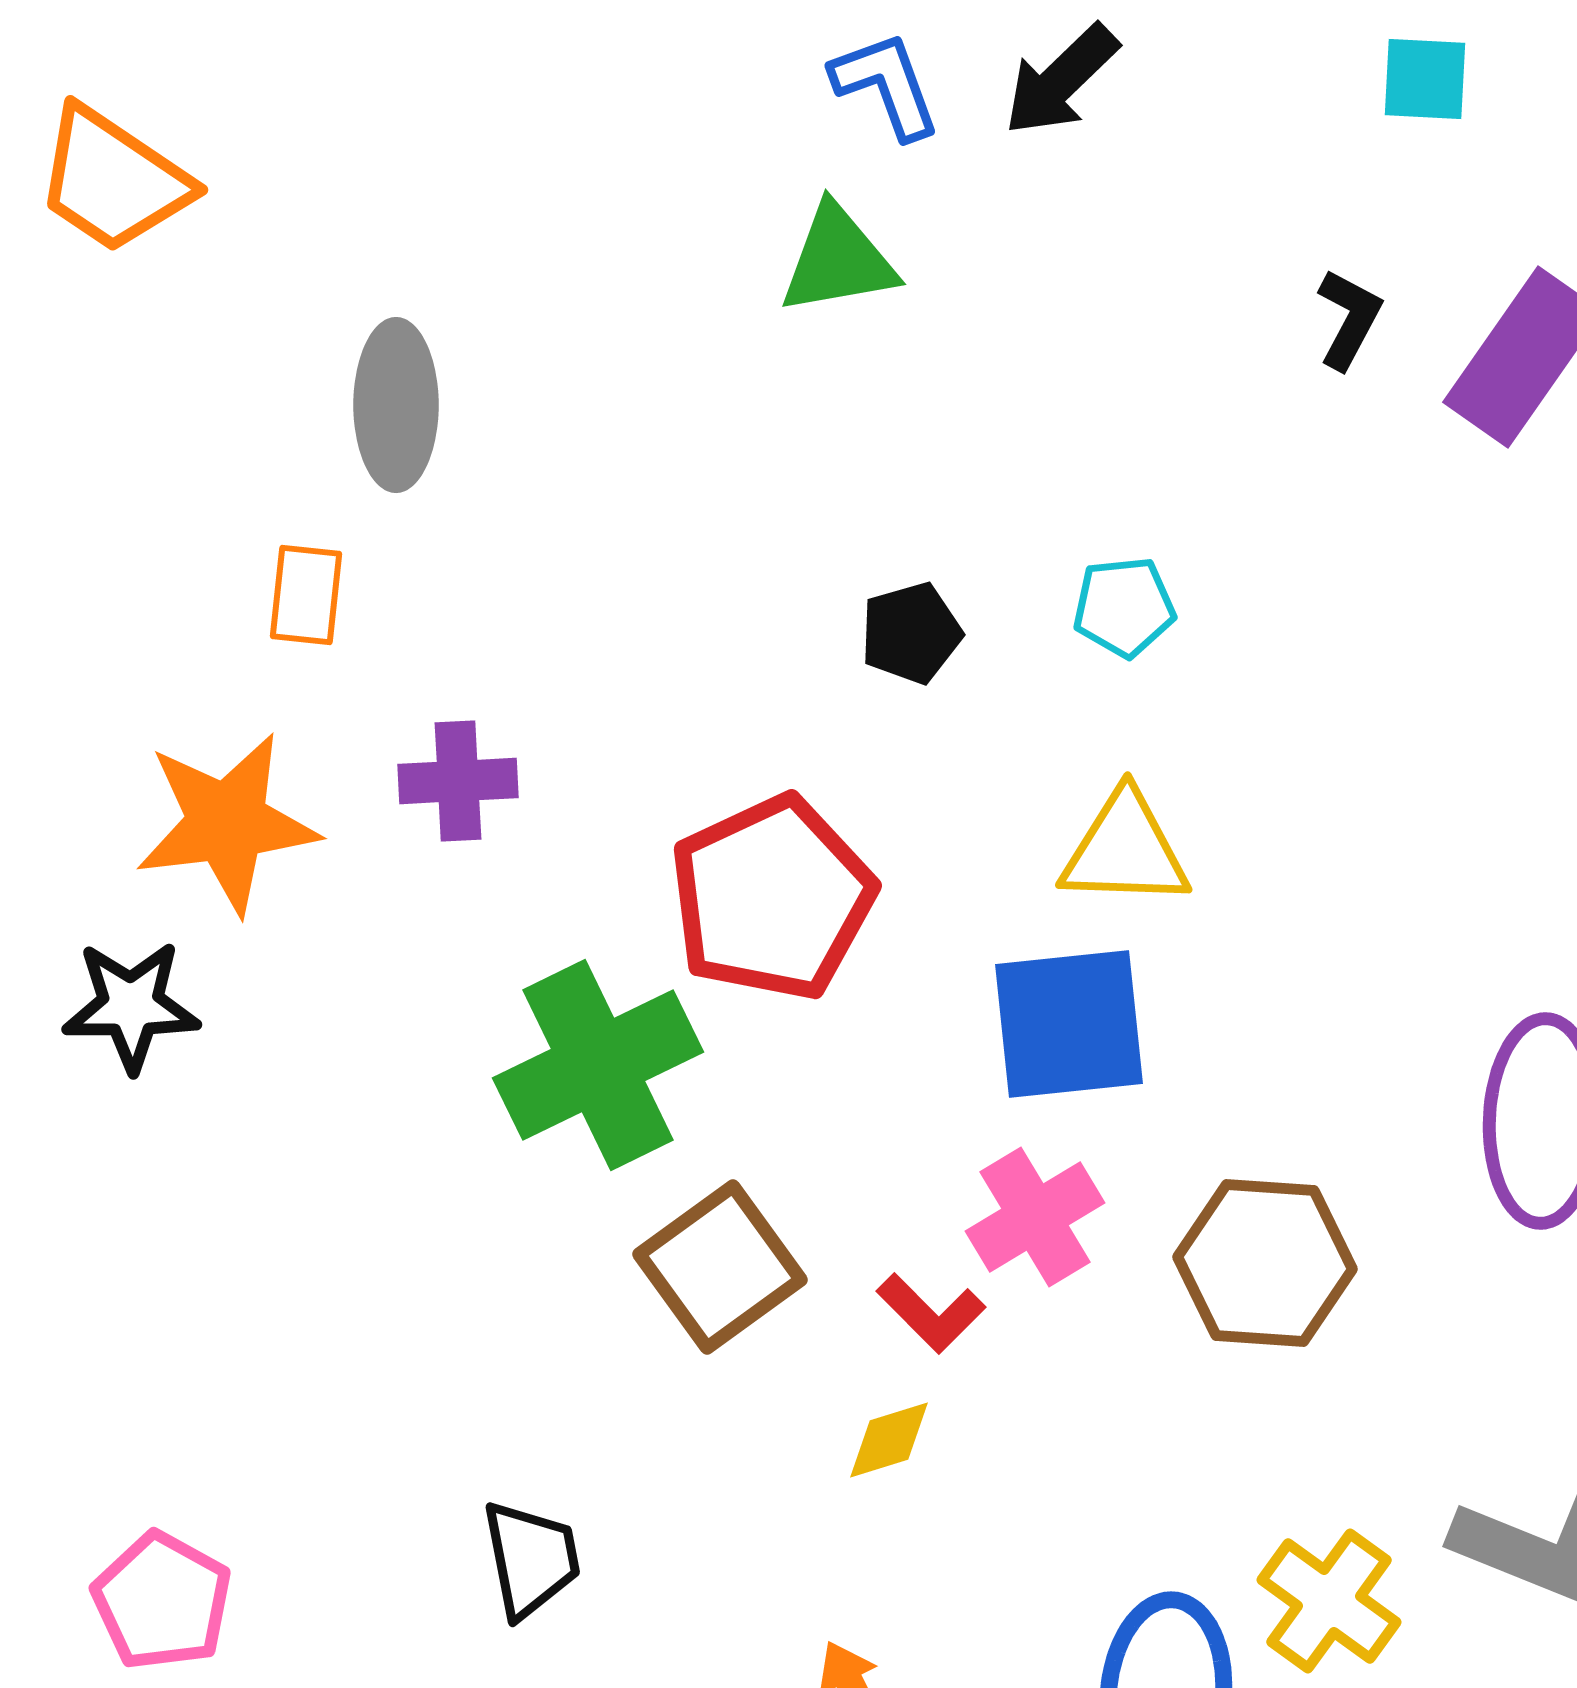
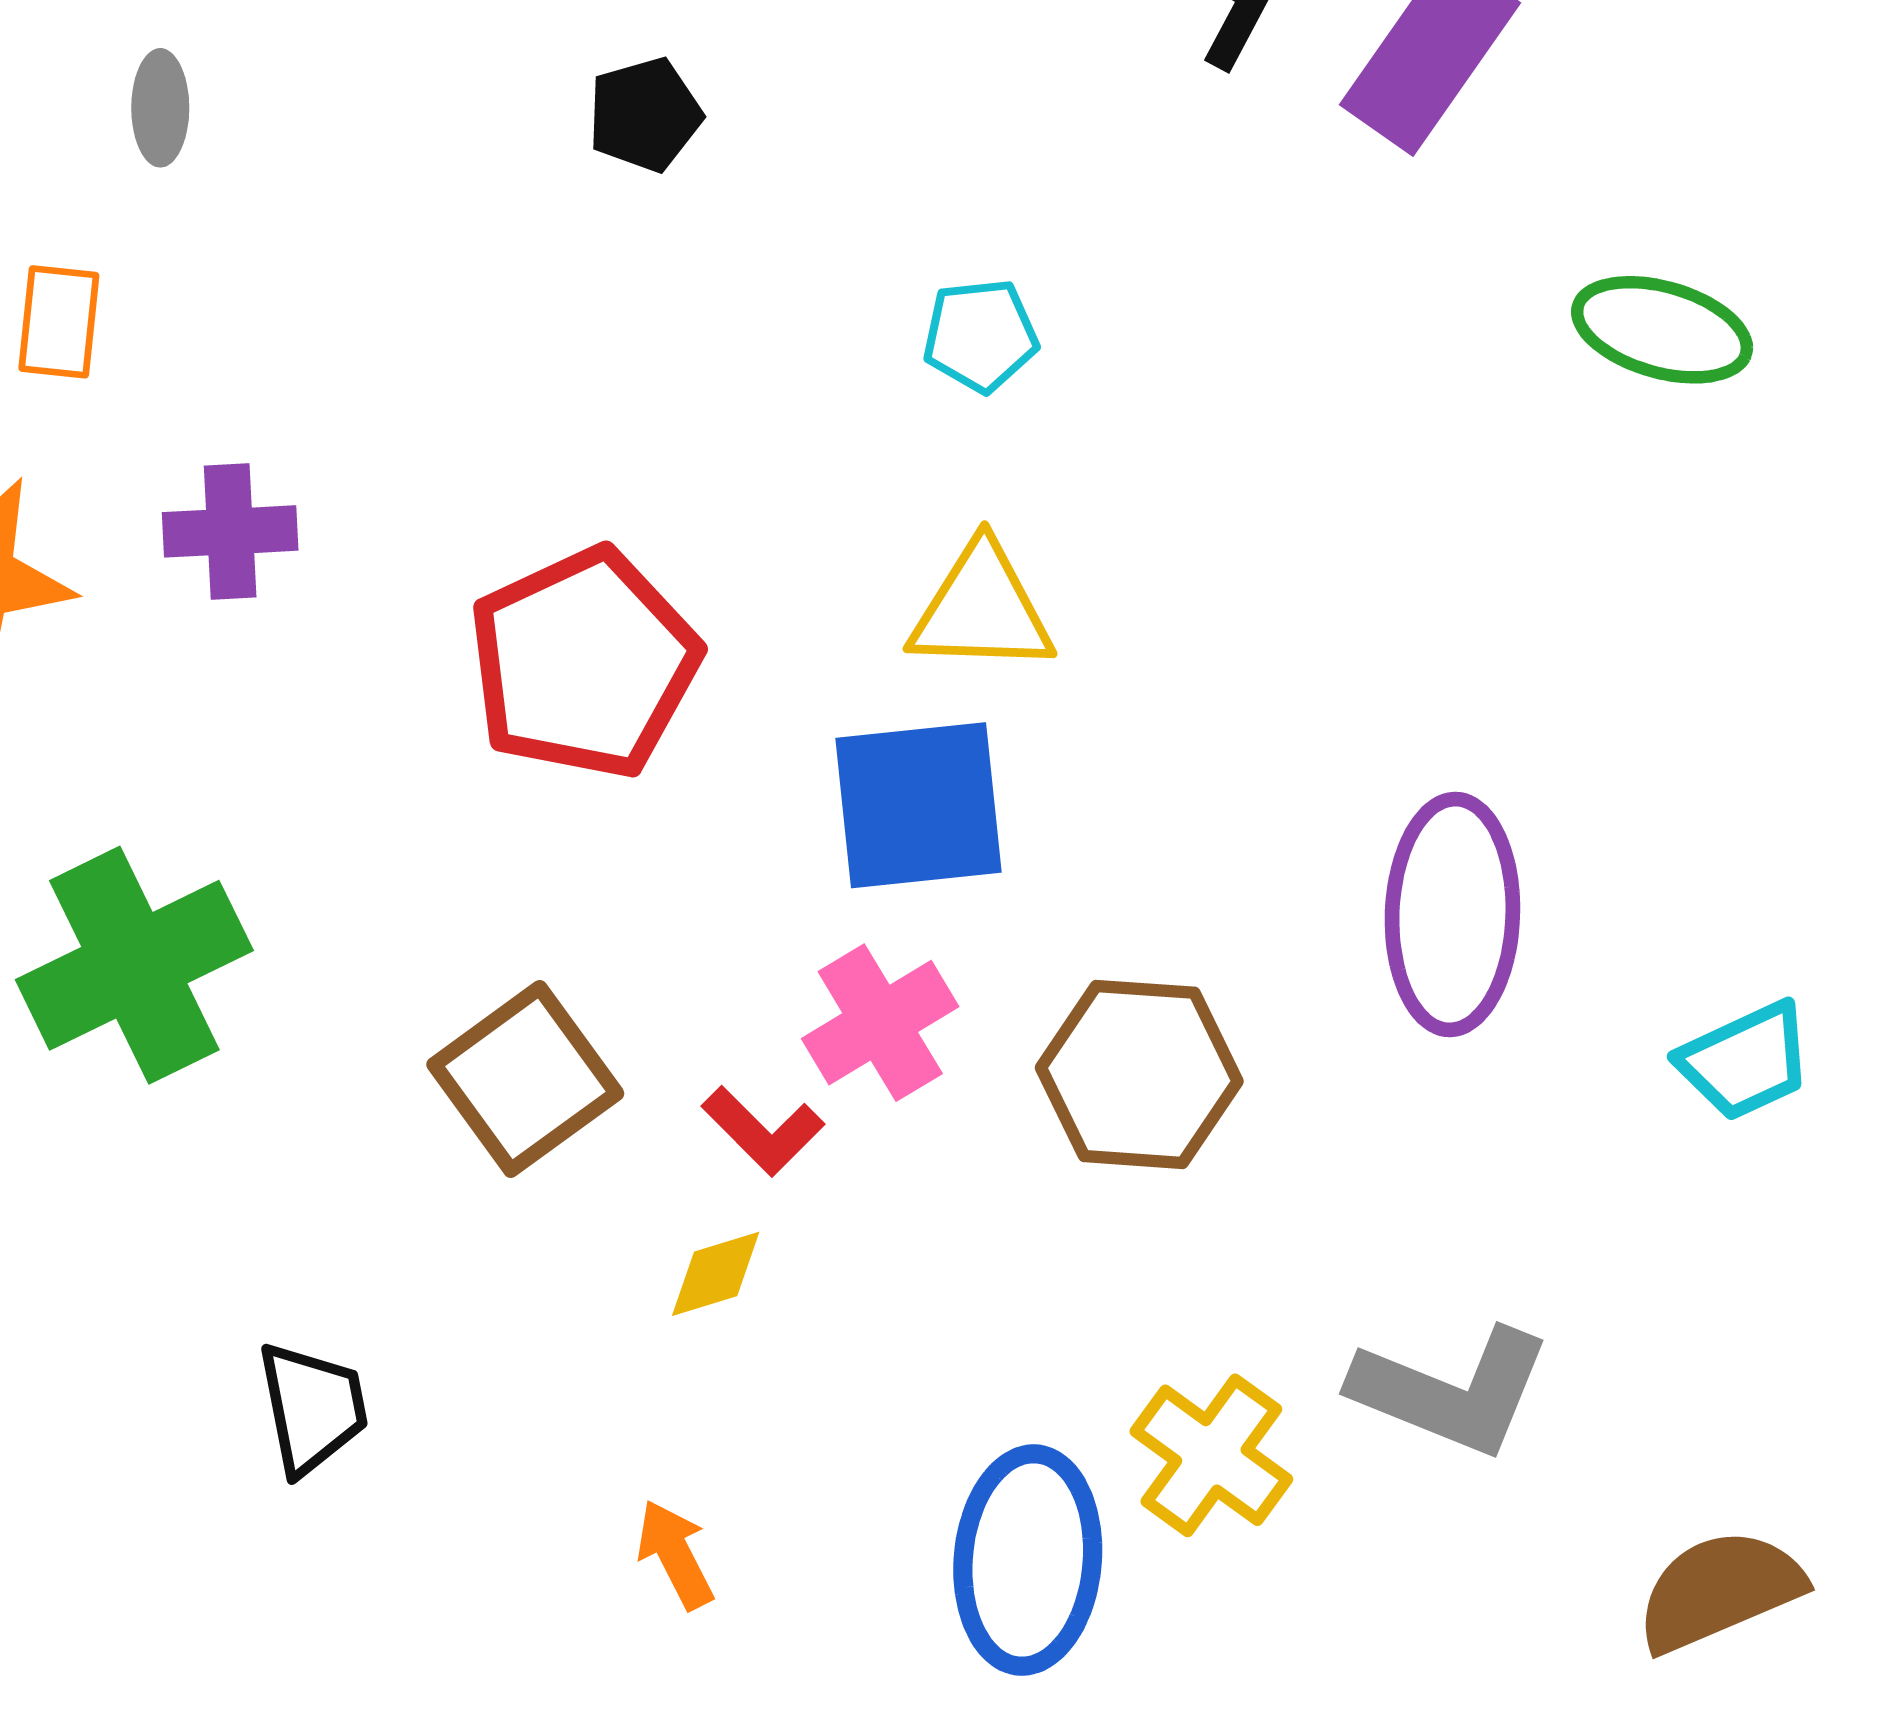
gray ellipse: (396, 405) -> (160, 108), size x0.6
black pentagon: (911, 633) -> (645, 115), moved
green cross: (598, 1065) -> (134, 965), moved

